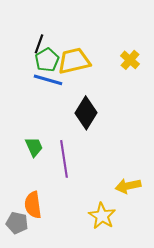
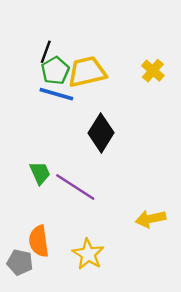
purple line: (64, 159) -> (75, 187), turned -48
yellow star: (102, 216) -> (88, 254), moved

